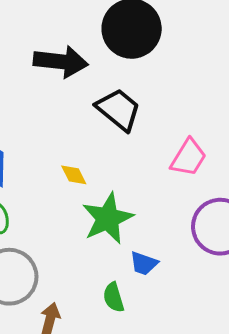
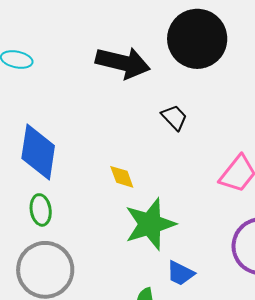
black trapezoid: (118, 110) -> (174, 117), size x0.6

